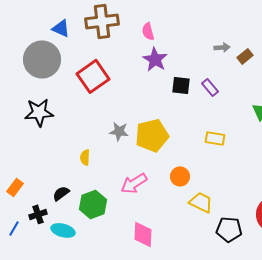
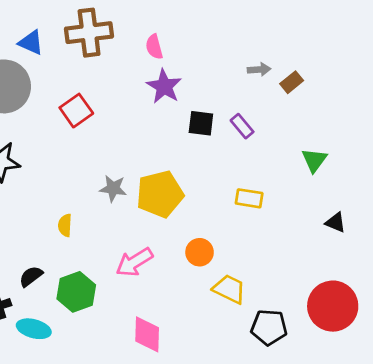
red square: (93, 76) -> (76, 111), size x0.7

